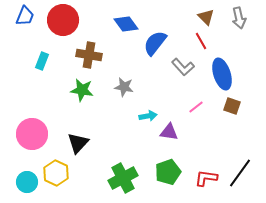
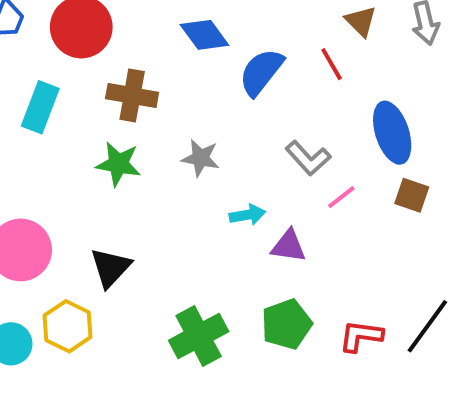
red line: (201, 41) -> (332, 64), moved
cyan rectangle: (42, 61) -> (40, 107), size x1.4
gray L-shape: (183, 67) -> (308, 158), moved

